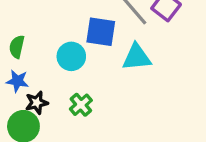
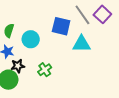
cyan circle: (71, 56) -> (31, 39), moved

